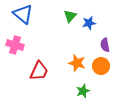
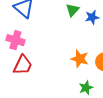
red trapezoid: (39, 71) -> (23, 65), moved

